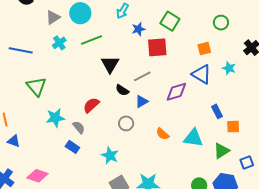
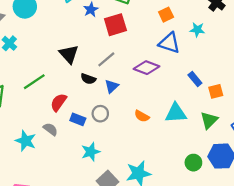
green line: (92, 40) -> (34, 82), moved
purple diamond: (176, 92) -> (147, 68), turned 50
cyan star: (55, 118) -> (26, 141), moved, turned -30
blue rectangle: (72, 147) -> (78, 119), moved
cyan star: (110, 155) -> (91, 152), turned -30

